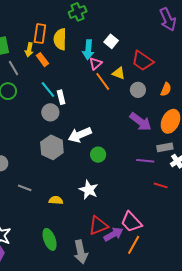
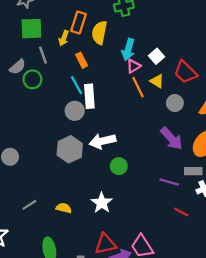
white square: (111, 41) -> (156, 56), moved
orange rectangle: (42, 60) -> (82, 60), moved
white rectangle: (61, 97) -> (89, 96), size x1.5
gray line: (25, 188) -> (29, 205), moved, turned -64

